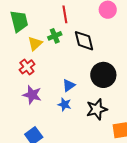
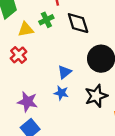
yellow triangle: (35, 44) -> (26, 29), turned 35
purple star: (32, 95) -> (28, 102), moved

